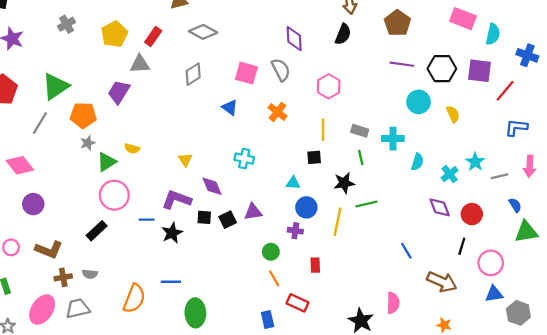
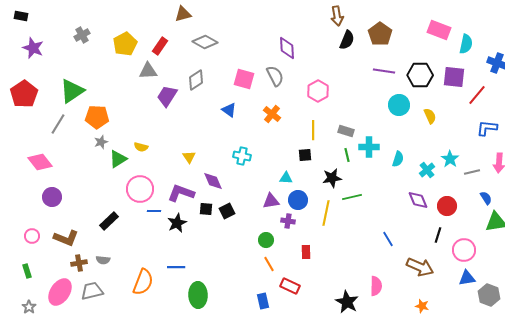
black semicircle: (343, 34) -> (347, 40), moved
purple trapezoid: (119, 92) -> (167, 96), moved
cyan cross: (393, 139) -> (369, 147), moved
pink circle: (114, 195) -> (140, 189), moved
purple triangle: (253, 212) -> (271, 201), moved

